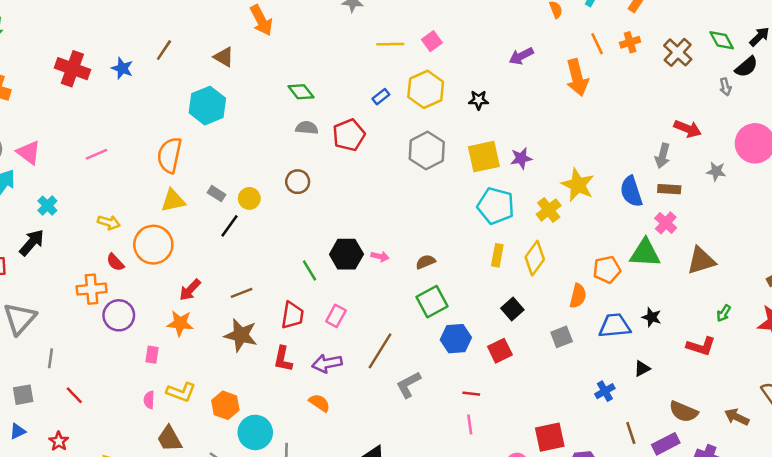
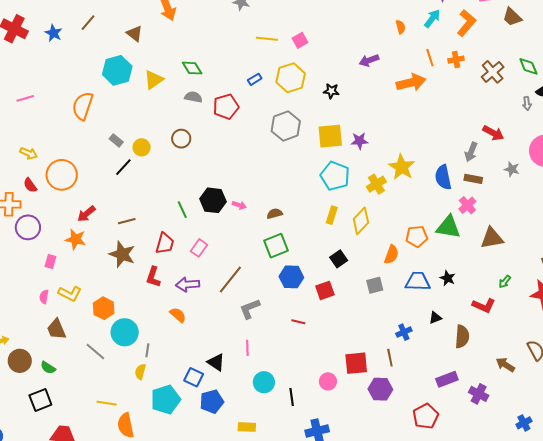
orange arrow: (577, 78) -> (411, 83), turned -96
yellow triangle: (173, 201) -> (154, 80), moved, turned -30
brown semicircle: (684, 412) -> (462, 337), moved, turned -115
pink line: (470, 425) -> (247, 348), moved
brown line: (631, 433) -> (390, 358), moved

